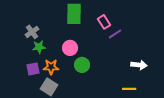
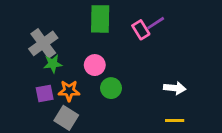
gray cross: (32, 32) -> (43, 43), size x1.5
purple line: (115, 34) -> (156, 23), moved
white arrow: (139, 65) -> (175, 88), moved

